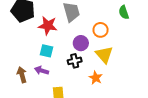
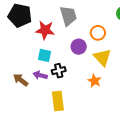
black cross: (75, 61) -> (59, 71), moved
brown arrow: (22, 75) -> (21, 80), turned -35

